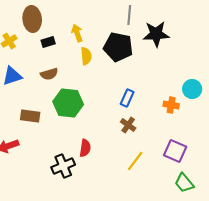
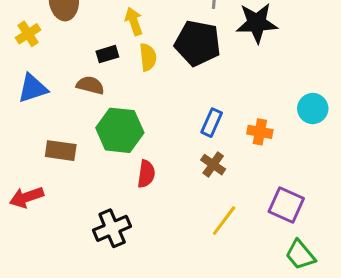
black rectangle: (48, 42) -> (107, 54), moved
brown semicircle: (49, 74) -> (90, 85), turned -150
orange cross: (171, 105) -> (260, 132), moved
red semicircle: (85, 148) -> (146, 174), moved

